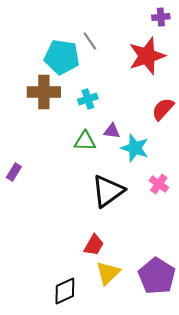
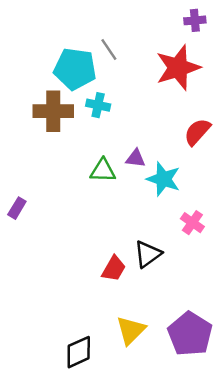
cyan cross: (88, 99) -> (98, 105), moved, turned 30
black triangle: (108, 191) -> (148, 254), moved, size x0.7
red trapezoid: (94, 245) -> (114, 269), moved

